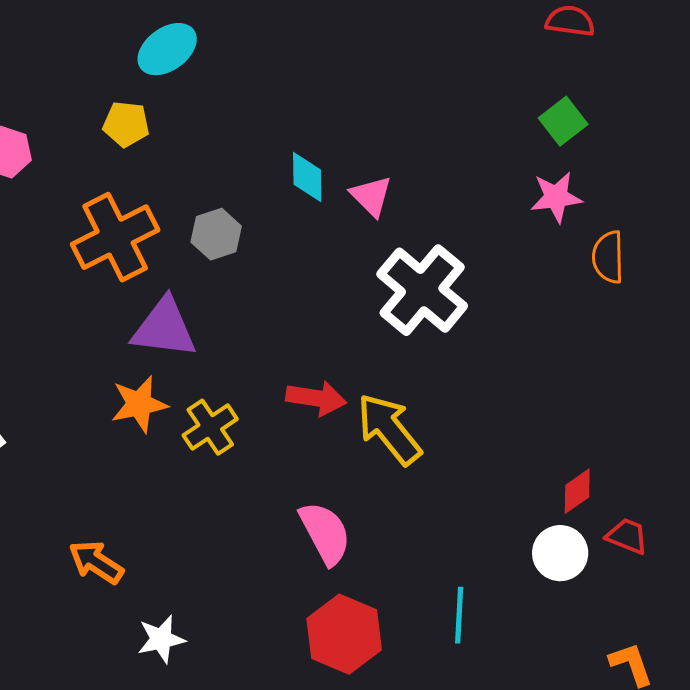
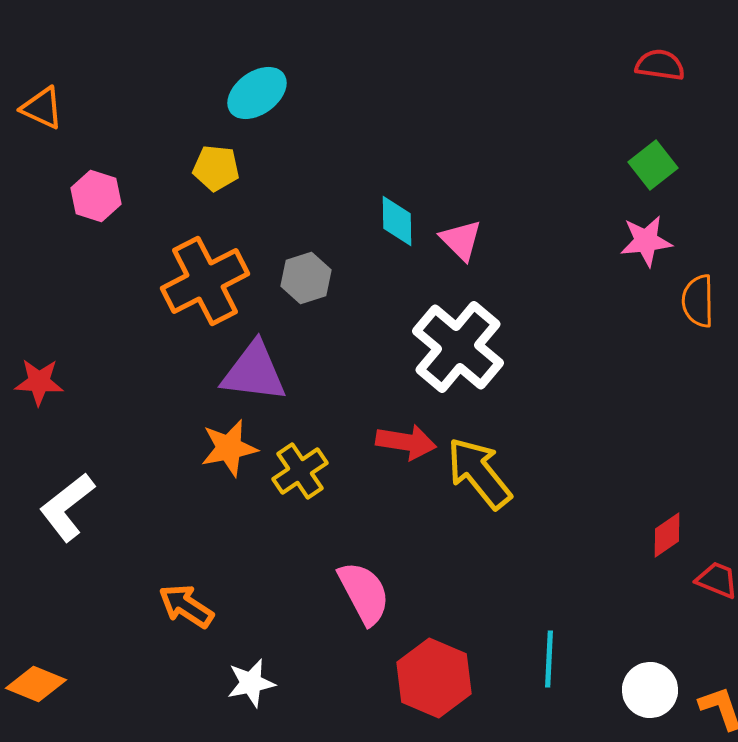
white cross: (422, 290) -> (458, 347), moved
pink semicircle: (325, 533) -> (364, 593), moved
white circle: (560, 553) -> (650, 690), moved

